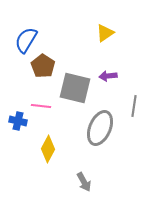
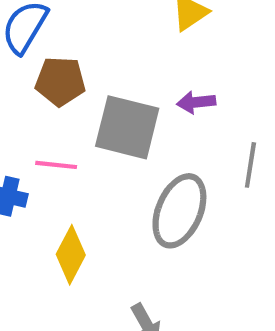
brown pentagon: (43, 66) -> (60, 81), turned -30

